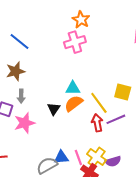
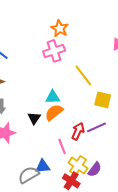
yellow line: (99, 103) -> (83, 76), moved
red arrow: (97, 123) -> (78, 131), turned 36
pink line: (78, 158) -> (62, 147), moved
purple semicircle: (113, 161) -> (95, 169), turned -35

